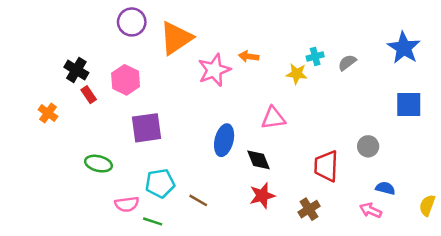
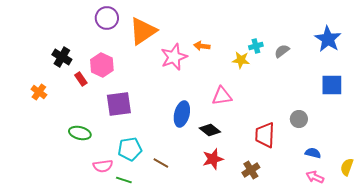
red rectangle: (89, 95) -> (81, 79), moved
black diamond: (259, 160) -> (210, 130), turned -30
pink arrow: (371, 210) -> (315, 177), moved

